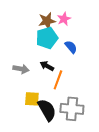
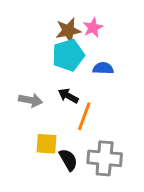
blue semicircle: (71, 47) -> (103, 68), turned -48
black semicircle: (47, 110) -> (68, 160), size x0.7

